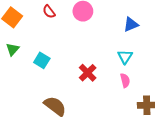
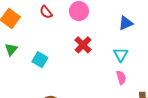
red cross: (88, 73) -> (83, 45), moved

